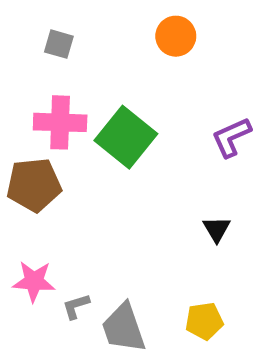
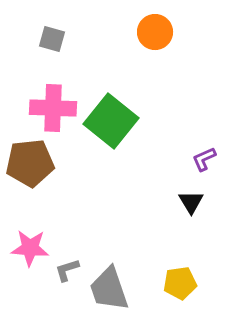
purple L-shape: (231, 137) -> (204, 159), moved, size x0.7

